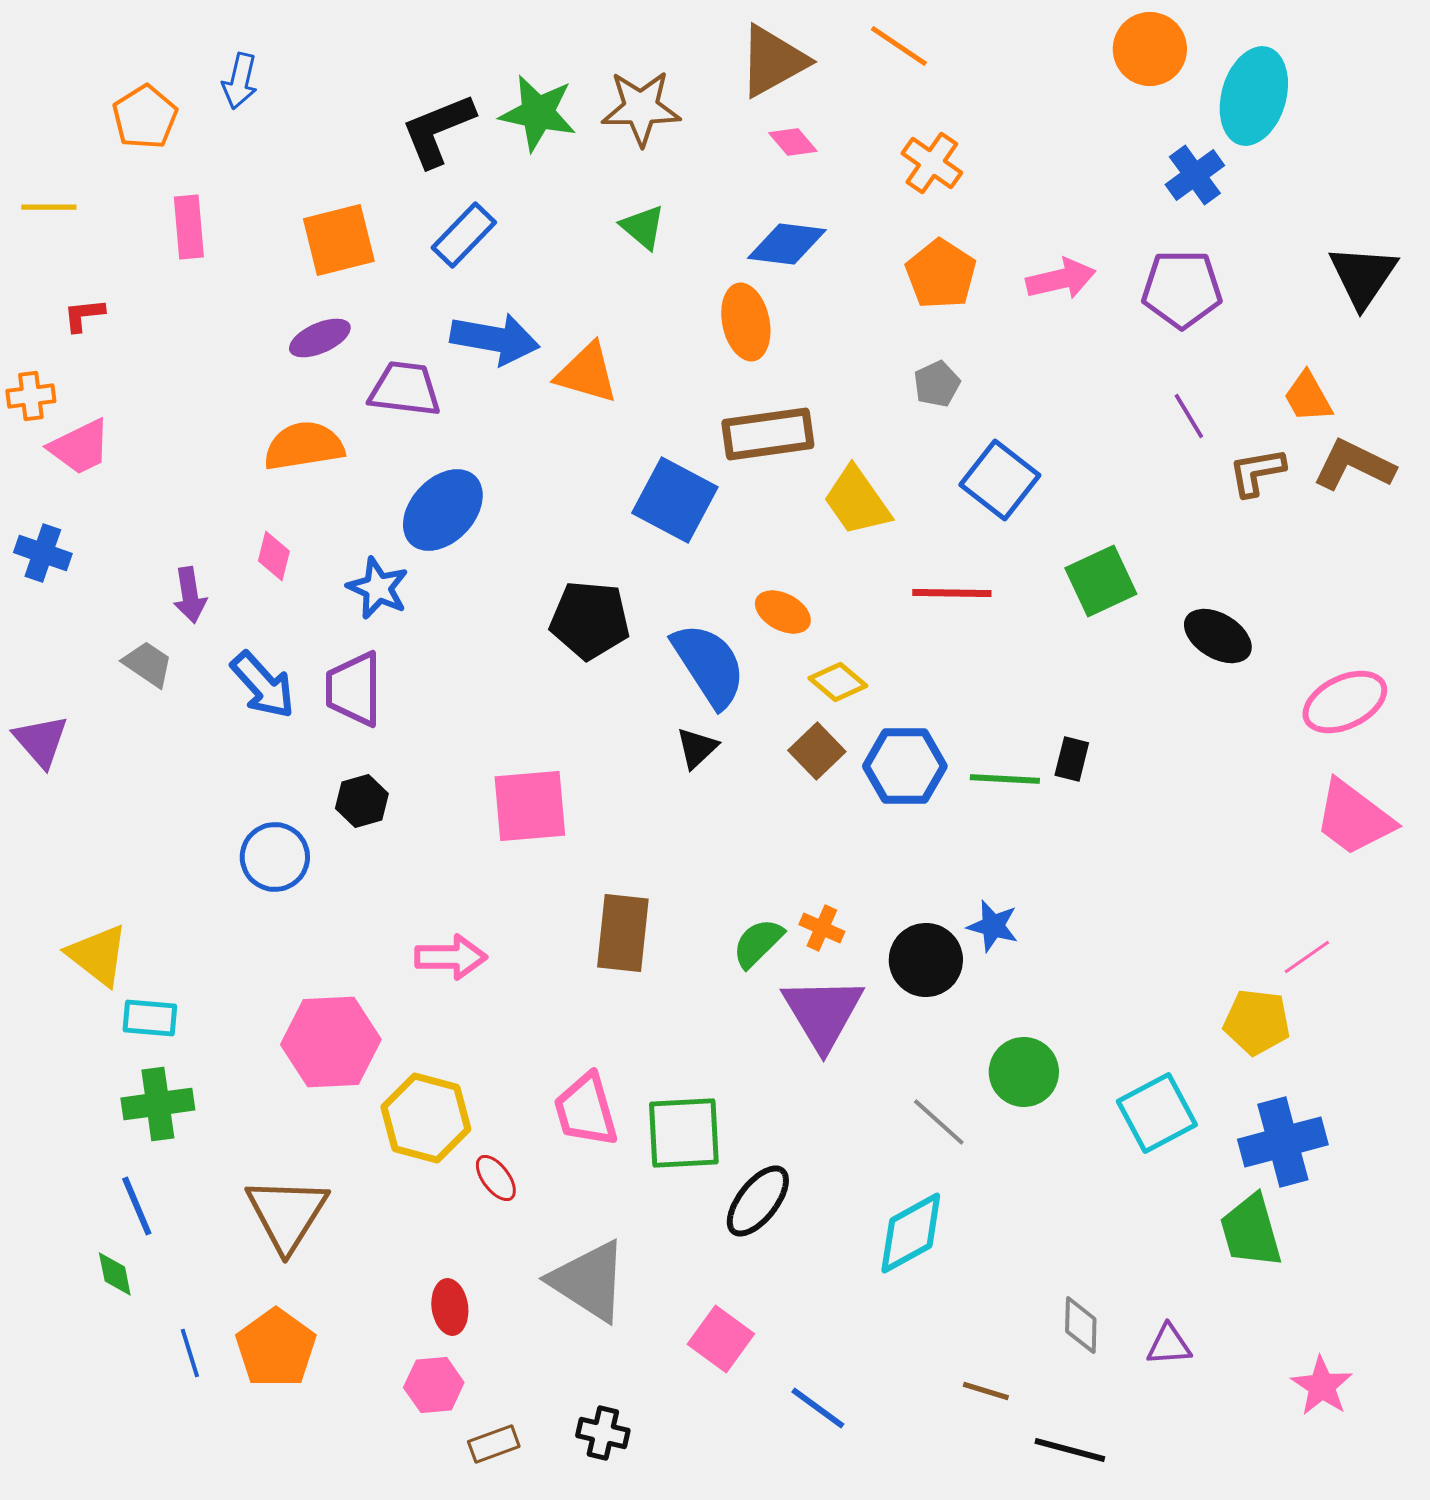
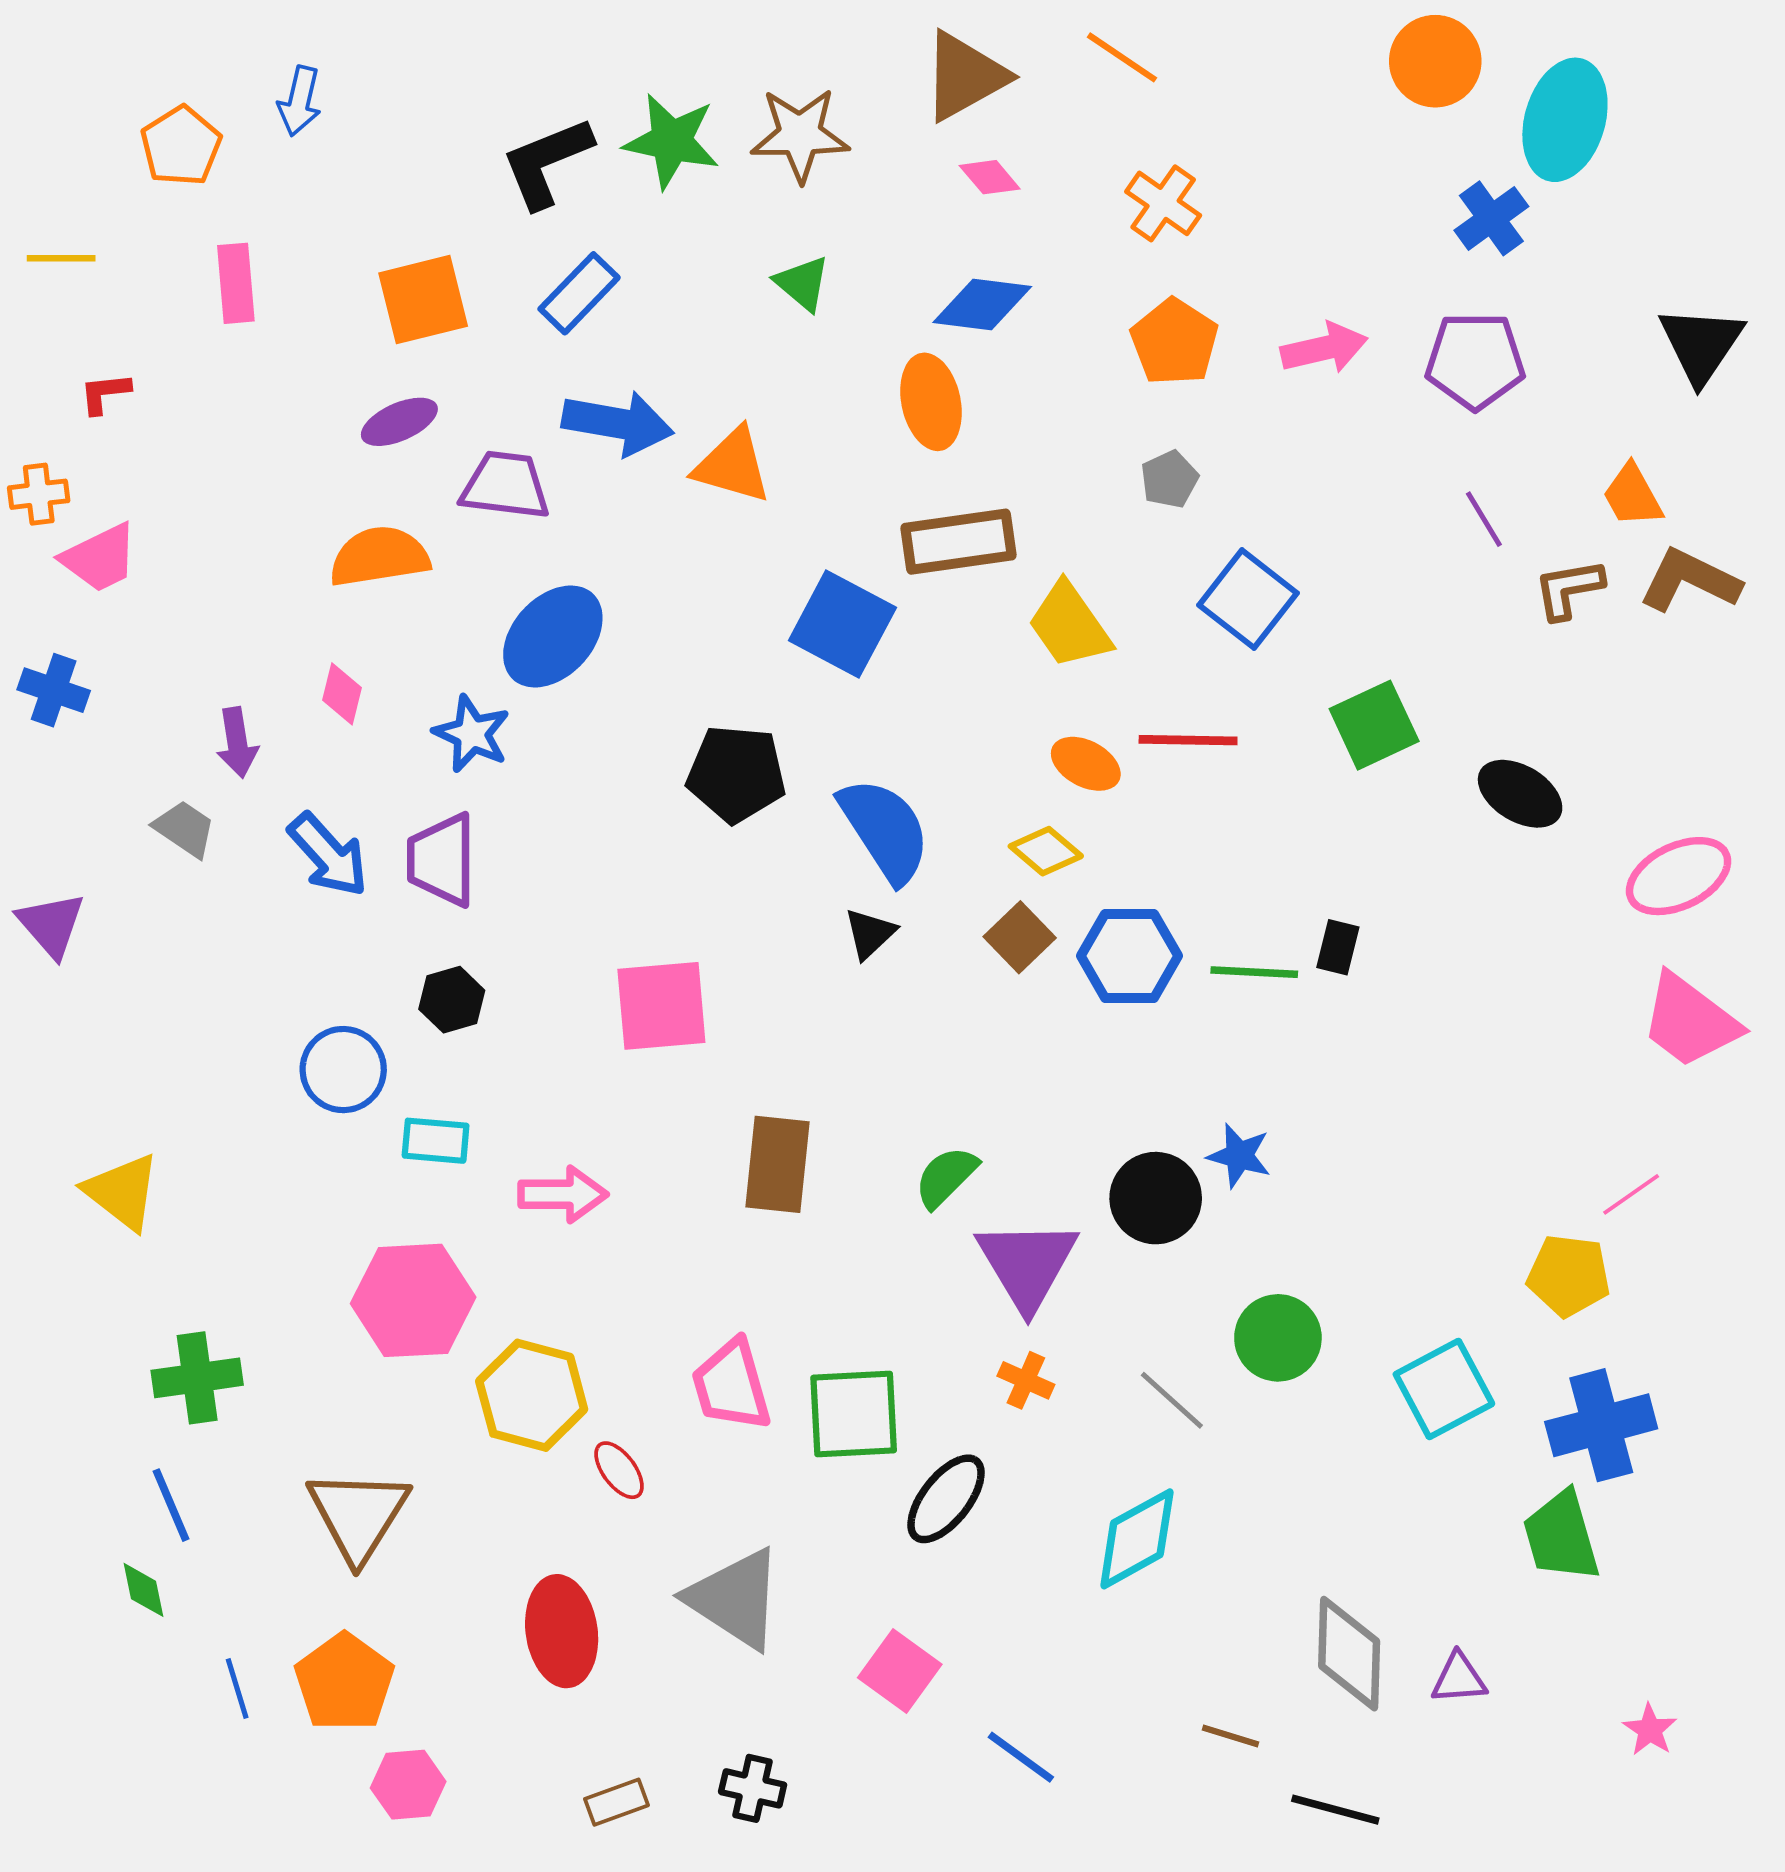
orange ellipse: (783, 612) -> (1086, 764), moved
orange cross: (822, 928) -> (1026, 1380), moved
cyan rectangle: (150, 1018) -> (436, 1141), moved
red ellipse: (450, 1307) -> (562, 1631), size x1.6
gray diamond: (1081, 1325) -> (1349, 1654), size x1.6
pink hexagon: (434, 1385) -> (408, 1785), moved
pink star: (1322, 1386) -> (1650, 1730), size x0.7

